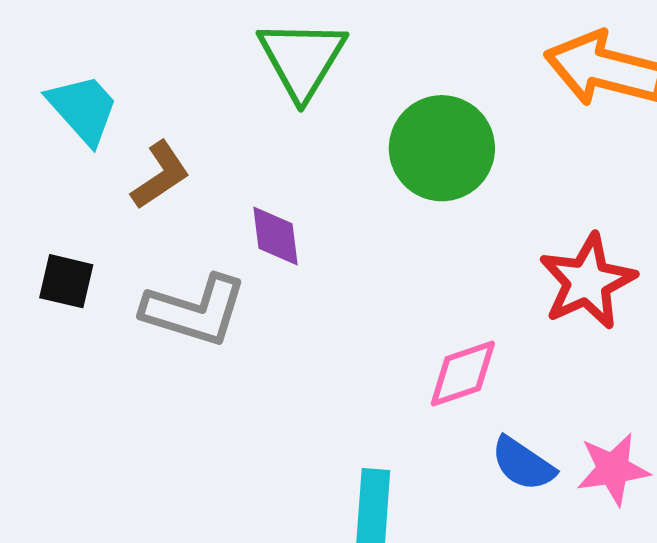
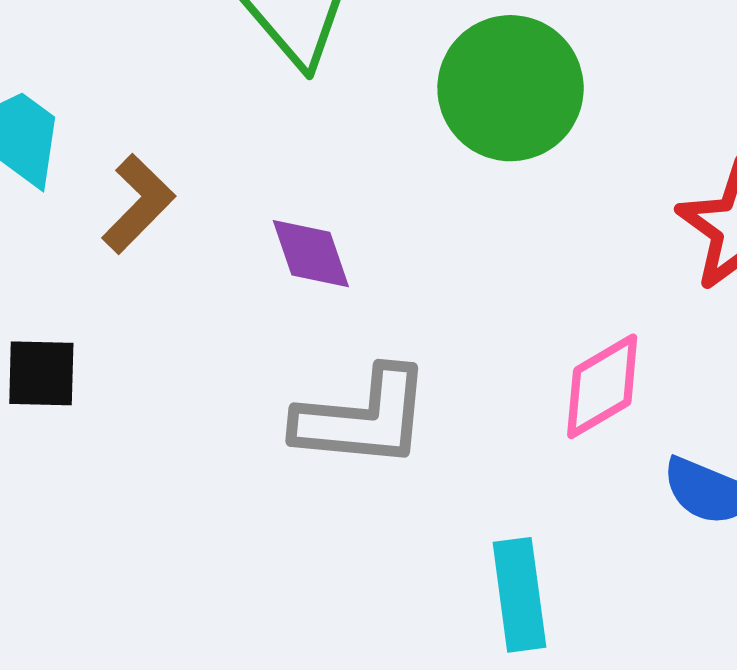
gray L-shape: (195, 310) -> (363, 418), moved

